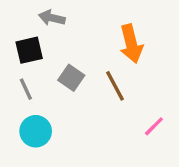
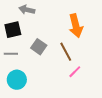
gray line: (26, 89) -> (11, 54), turned -64
pink line: (154, 126) -> (75, 72), moved

